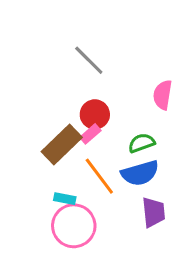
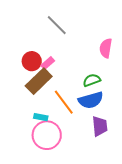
red circle: (95, 114) -> (32, 61), moved
pink rectangle: (90, 134) -> (48, 63), moved

